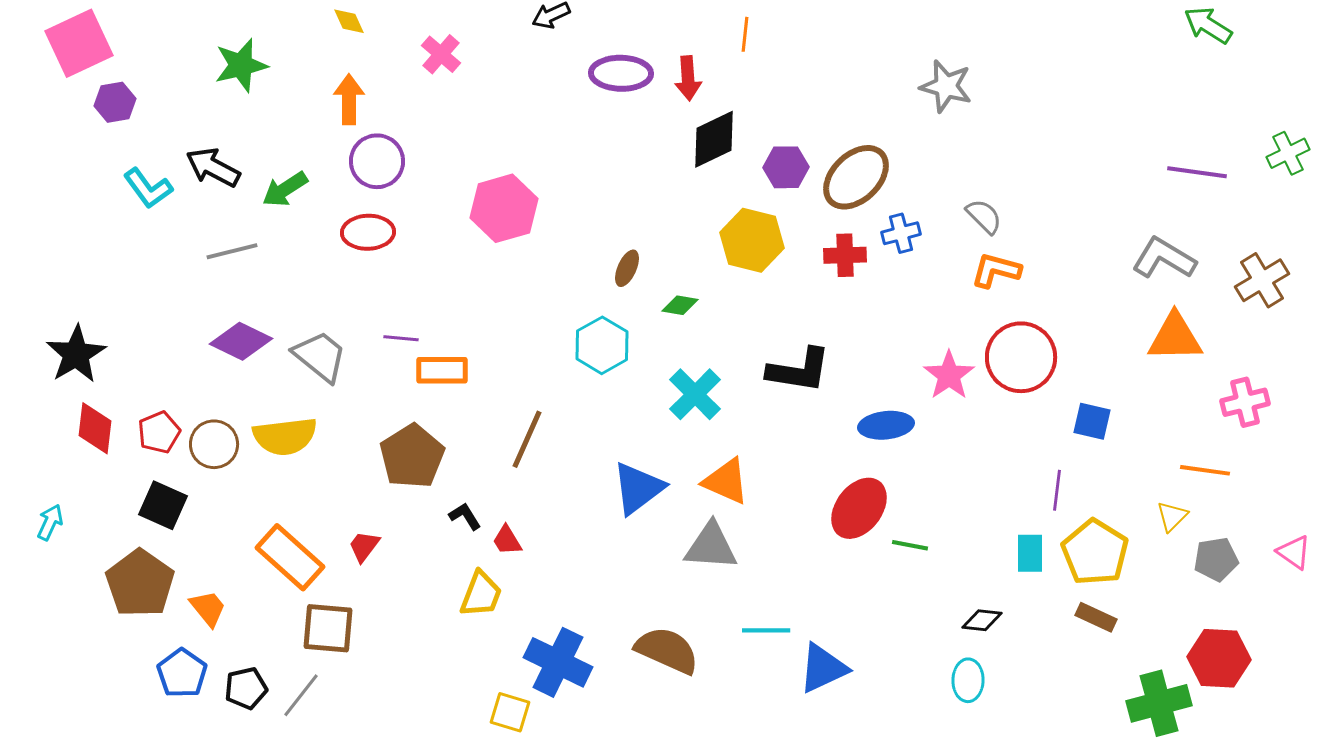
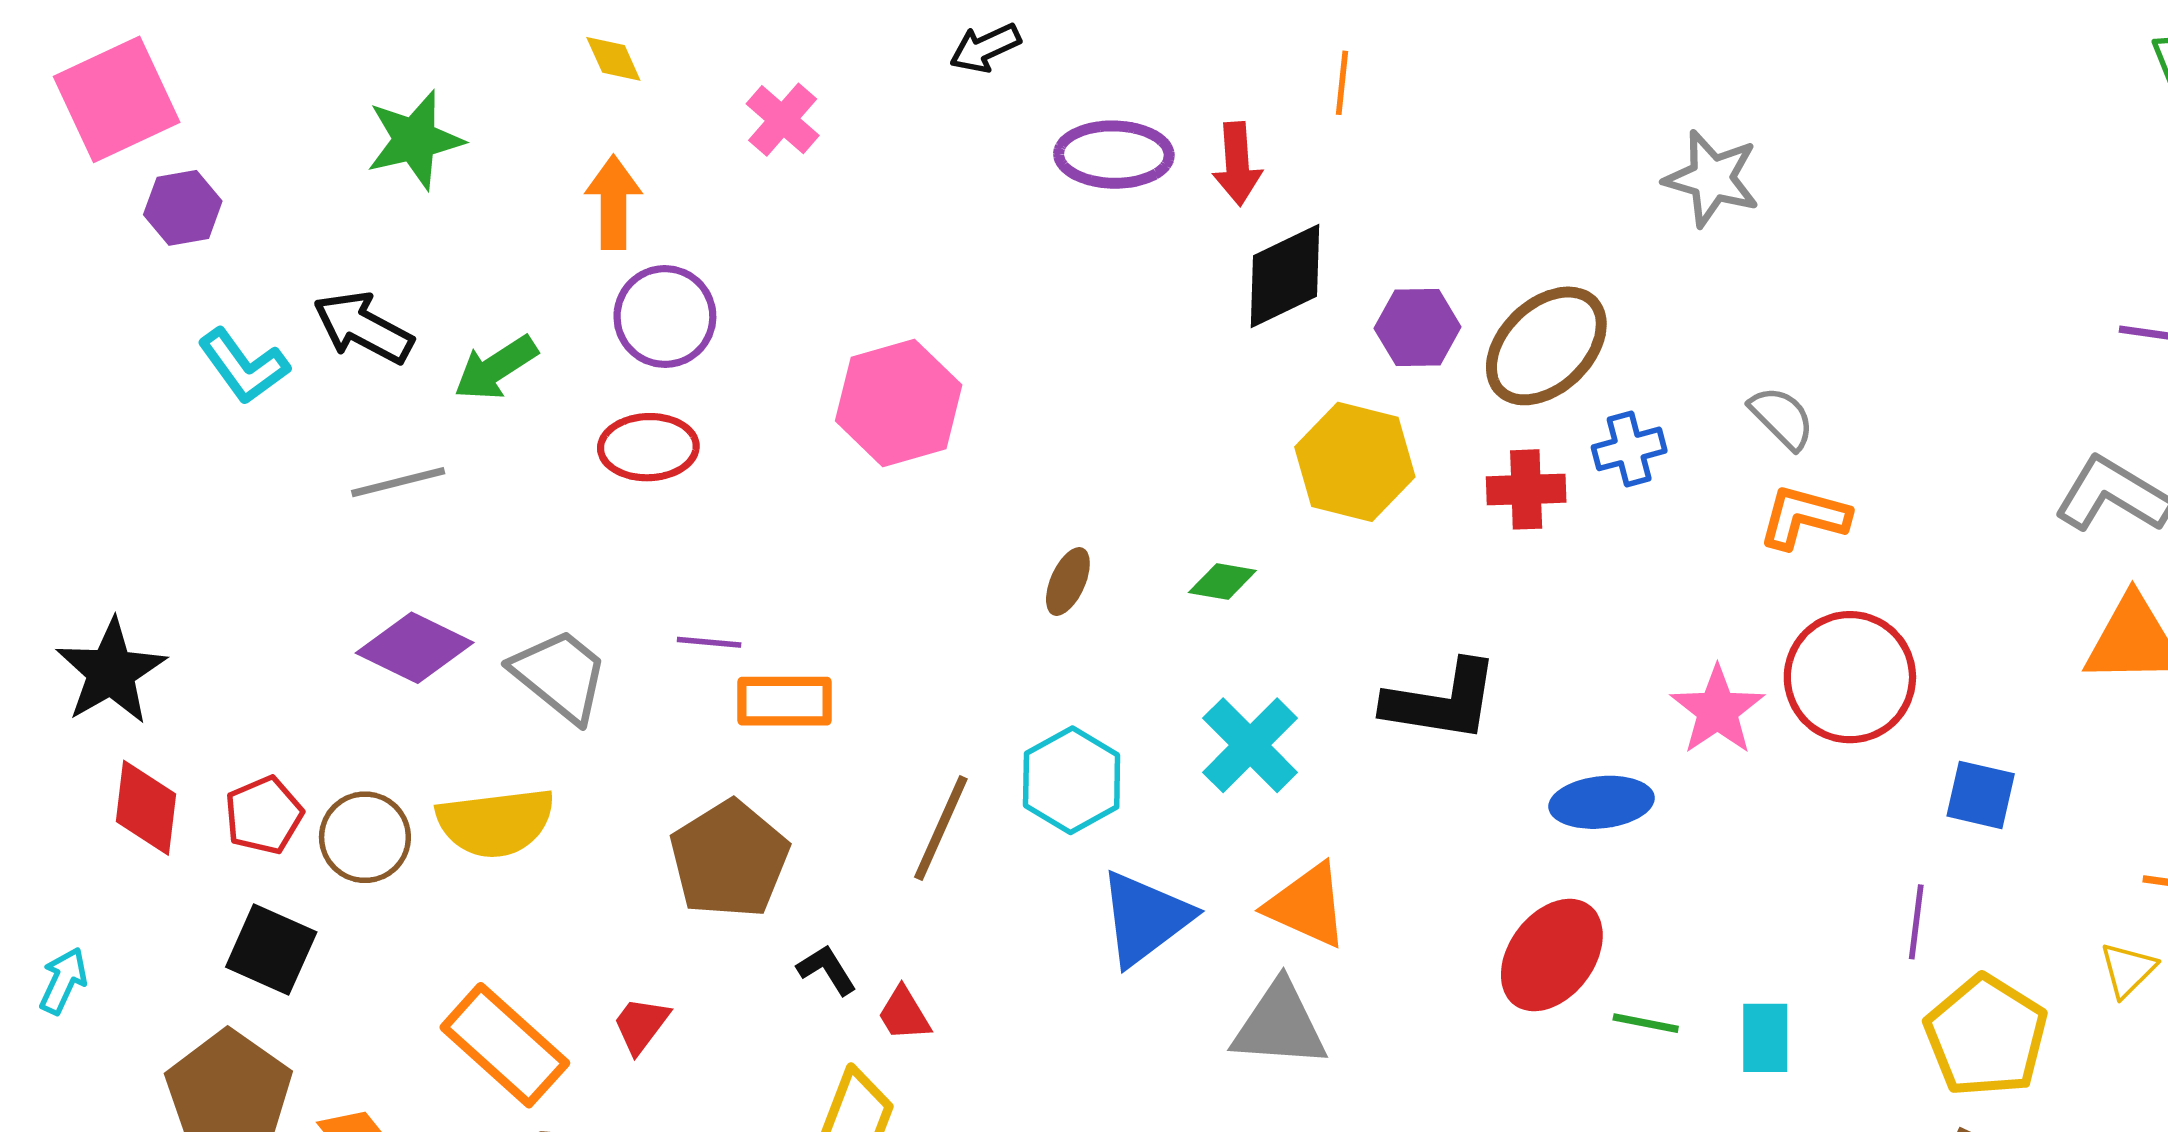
brown ellipse: (627, 268) -> (1068, 581), moved
cyan hexagon: (602, 345) -> (1072, 780), moved
cyan rectangle: (1030, 553) -> (1765, 1038), moved

